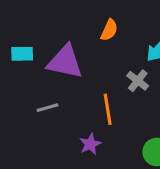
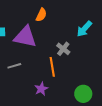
orange semicircle: (109, 30) -> (41, 15), moved
gray cross: (138, 81) -> (63, 49), moved

